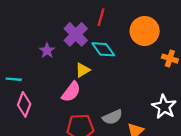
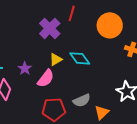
cyan diamond: (103, 49) -> (80, 58), moved
purple star: (47, 50) -> (25, 68), moved

